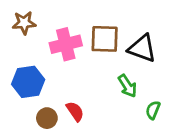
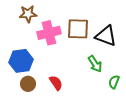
brown star: (24, 23) -> (28, 14), moved
brown circle: (47, 118) -> (28, 84), moved

